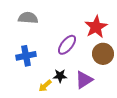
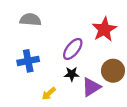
brown circle: (103, 54) -> (113, 71), moved
black star: (60, 76) -> (72, 74), moved

